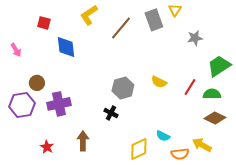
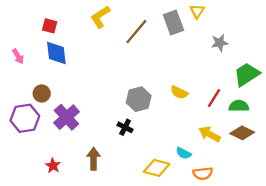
blue diamond: (66, 47) -> (56, 53), moved
purple cross: (59, 104) -> (66, 117), turned -30
yellow arrow: (202, 145) -> (210, 134), moved
yellow diamond: (139, 149) -> (157, 168), turned 40

